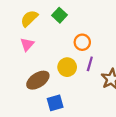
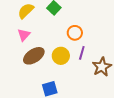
brown ellipse: (38, 80) -> (34, 56), moved

